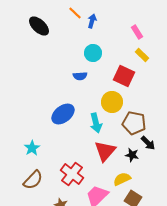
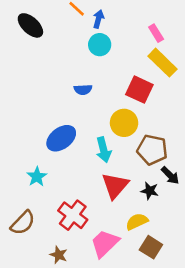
cyan circle: (93, 53) -> (100, 45), moved
yellow rectangle: (142, 55) -> (162, 63), size x1.6
cyan star: (32, 148) -> (37, 177), moved

